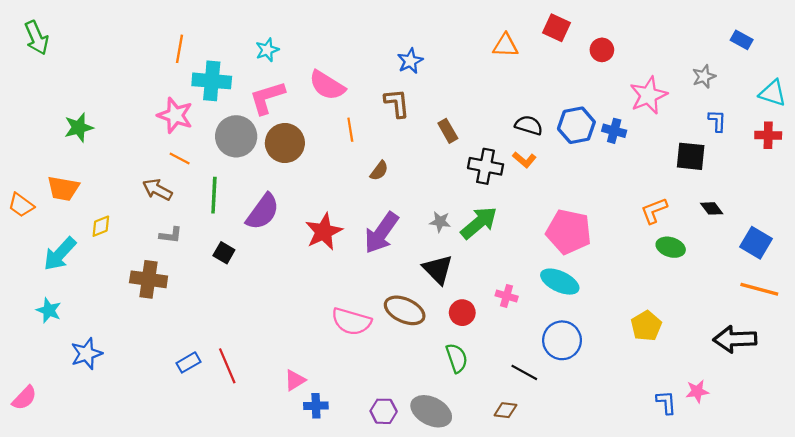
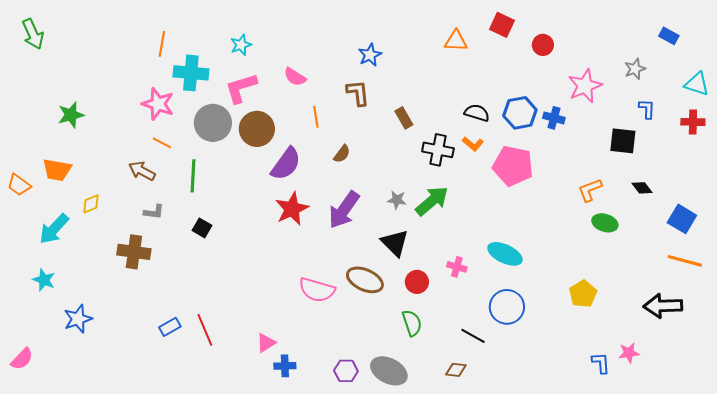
pink semicircle: (327, 85) -> (295, 77), size x0.7
purple semicircle: (263, 212) -> (286, 164), moved
pink pentagon: (569, 232) -> (513, 166), moved

